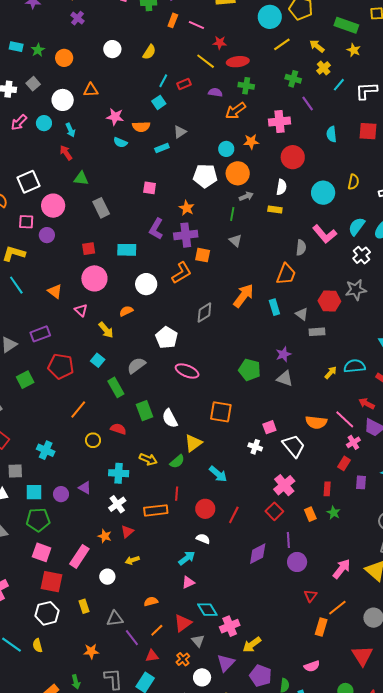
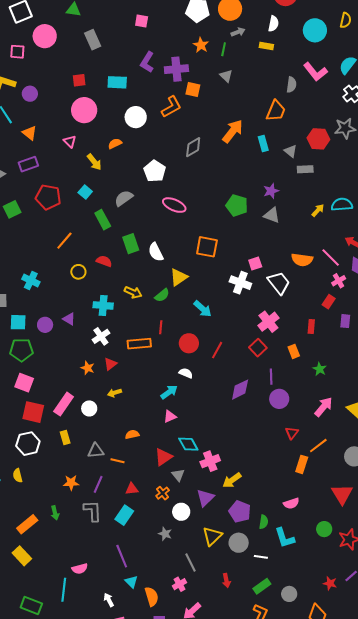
orange star: (187, 208) -> (201, 45), moved
purple circle: (47, 235) -> (30, 94), moved
orange triangle: (55, 291) -> (30, 133), moved
white cross: (255, 447) -> (240, 283), size x1.5
green star: (334, 513) -> (320, 369), moved
pink rectangle: (79, 556) -> (64, 404), moved
orange line: (157, 630) -> (117, 461), moved, turned 56
purple line: (132, 638) -> (98, 484), moved, turned 60

